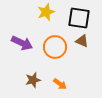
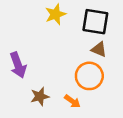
purple arrow: (22, 43) -> (18, 65), moved, turned 45
orange circle: (55, 47) -> (89, 76), moved

